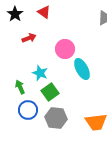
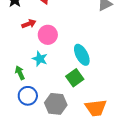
pink circle: (65, 49) -> (48, 35), moved
green square: (50, 92) -> (75, 78), moved

